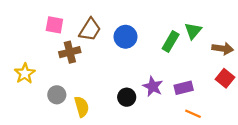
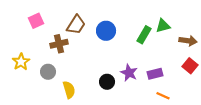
pink square: (54, 25) -> (36, 21), moved, turned -35
green triangle: (193, 31) -> (163, 26), turned 35
gray circle: (57, 95) -> (48, 72), moved

